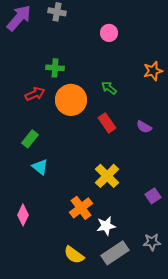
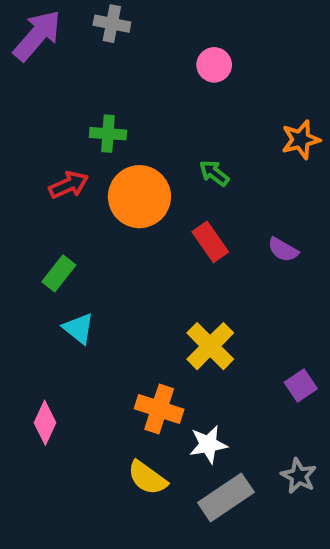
orange cross: (81, 208) -> (159, 409), turned -35
gray star: (152, 242) -> (299, 476), turned 30
yellow semicircle: (74, 255) -> (147, 478), moved

